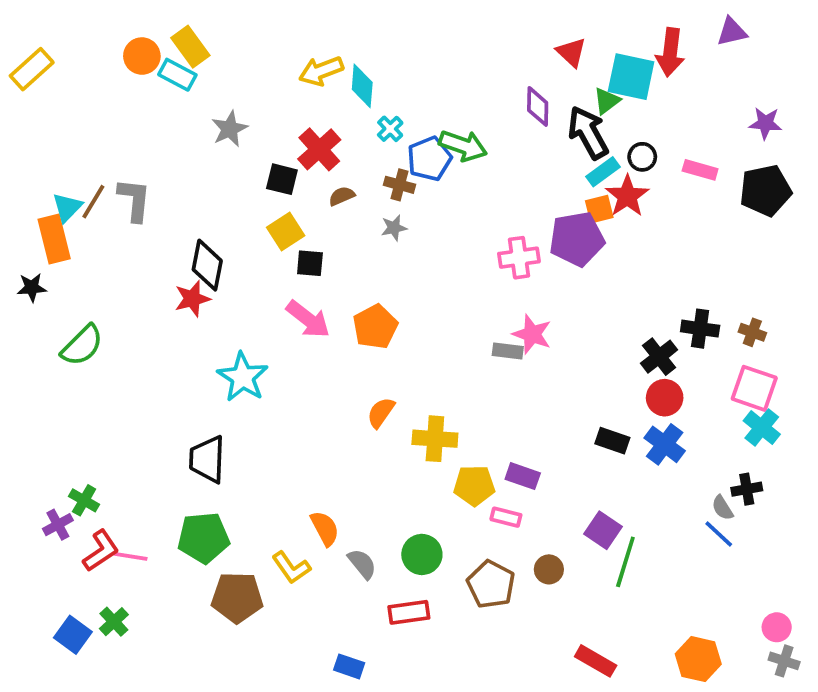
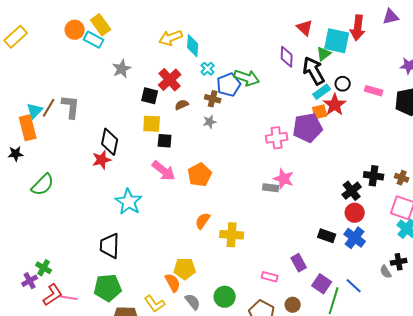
yellow square: (286, 232) -> (152, 124), turned 36
purple rectangle: (523, 476) -> (299, 263), moved, turned 42
yellow pentagon: (474, 485) -> (185, 269), moved
blue line: (719, 534) -> (354, 286), moved

